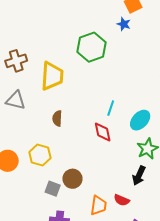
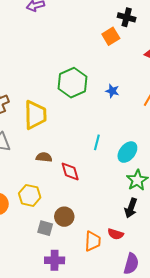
blue star: (124, 24) -> (112, 91), moved
brown semicircle: (57, 118) -> (44, 157), turned 98
red diamond: (103, 132) -> (70, 172), moved

